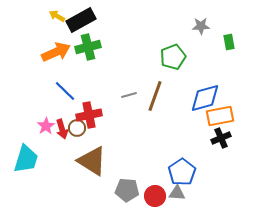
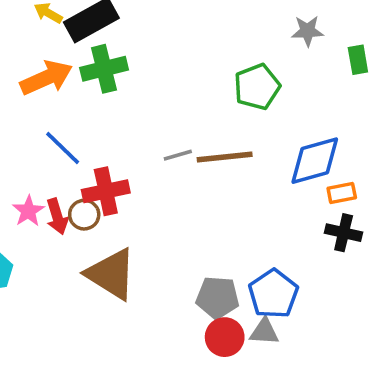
brown line: (155, 96) -> (225, 157), turned 64
orange rectangle: (220, 116) -> (342, 193), size x0.6
black cross: (221, 138) -> (344, 233), turned 36
gray pentagon: (127, 190) -> (217, 297), moved

